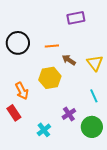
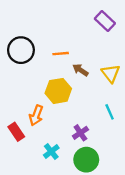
purple rectangle: (76, 18) -> (105, 21), moved, turned 54
orange arrow: (22, 91) -> (36, 115), moved, turned 48
green circle: (92, 127) -> (86, 160), moved

